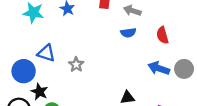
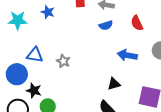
blue arrow: (159, 68) -> (127, 55), moved

